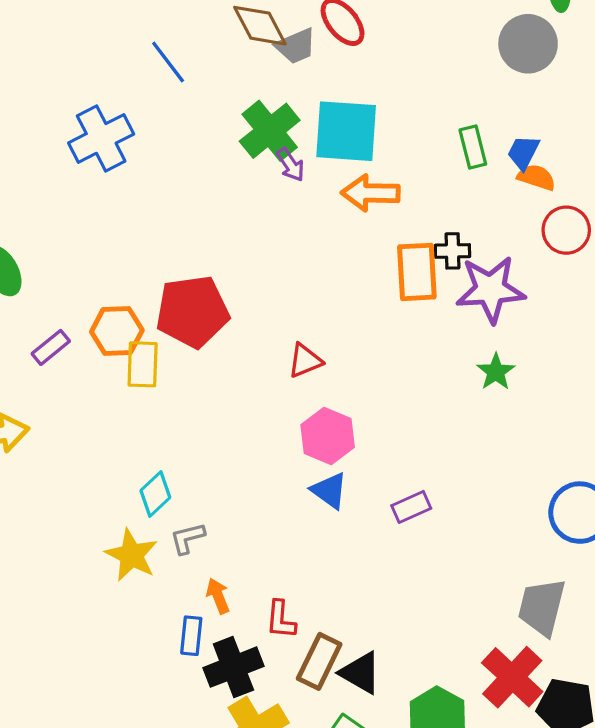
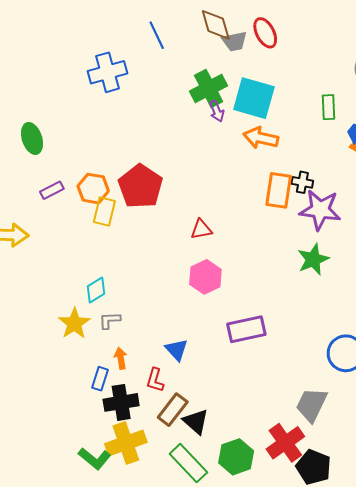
green rectangle: (473, 147) -> (328, 107), moved
red pentagon: (192, 312) -> (141, 186), turned 30
green star: (496, 372) -> (313, 259), size x1.4
blue triangle: (329, 491) -> (177, 350), moved
purple rectangle: (411, 507) -> (246, 329), size x1.6

